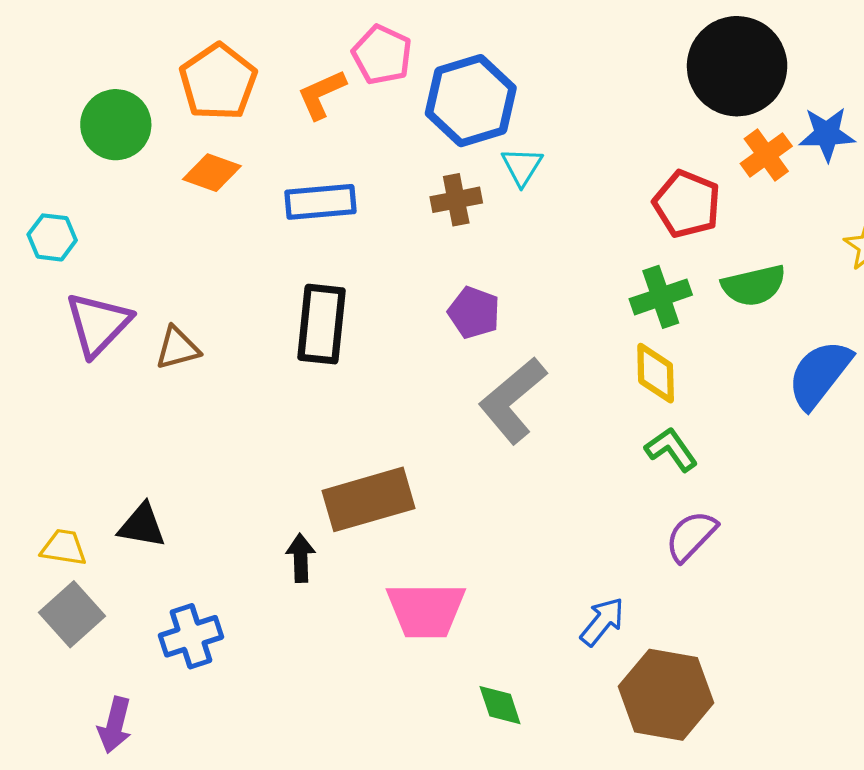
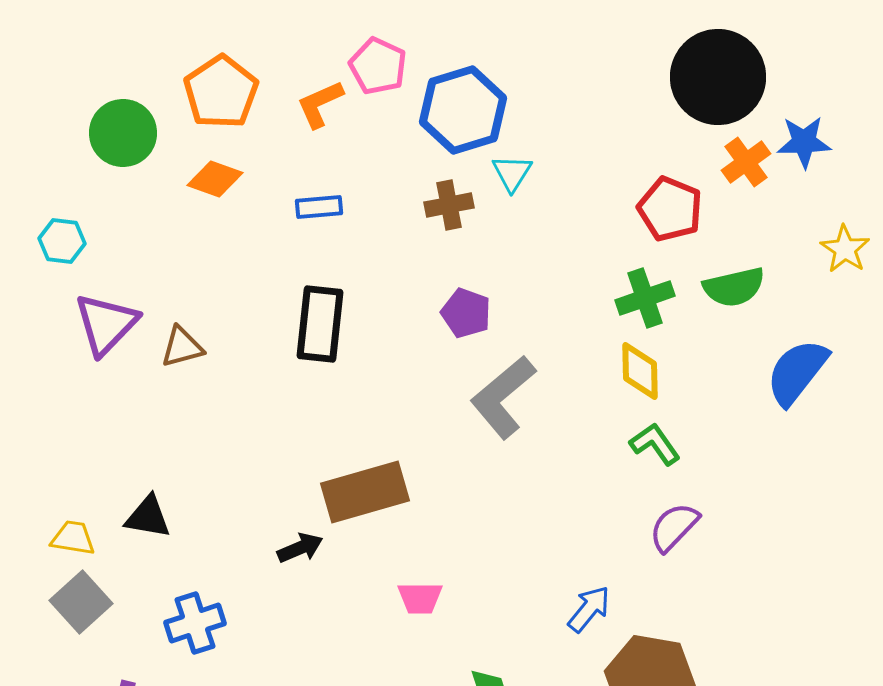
blue rectangle: (320, 202) -> (319, 207), size x0.7
black arrow: (301, 558) -> (300, 548), turned 69
pink trapezoid: (426, 610) -> (420, 598), size x0.6

